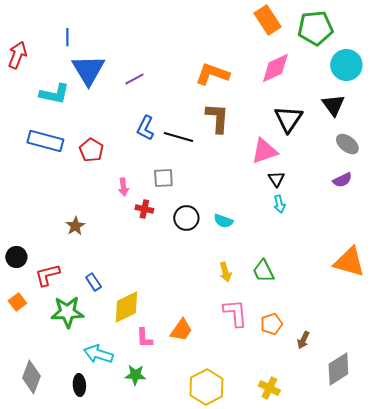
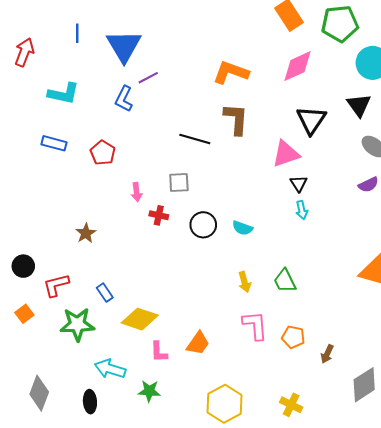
blue triangle: (88, 70) -> (124, 46), moved
blue L-shape: (145, 128) -> (124, 99), moved
blue rectangle: (45, 141) -> (54, 143), size x0.7
yellow diamond: (126, 307) -> (140, 319), turned 44
orange pentagon: (271, 324) -> (293, 337), turned 30

